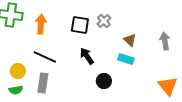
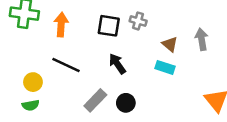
gray cross: (104, 21) -> (138, 21), turned -32
gray arrow: (165, 41) -> (202, 39), moved
black circle: (104, 81) -> (126, 103), moved
gray rectangle: (43, 83) -> (95, 100), moved, turned 36

